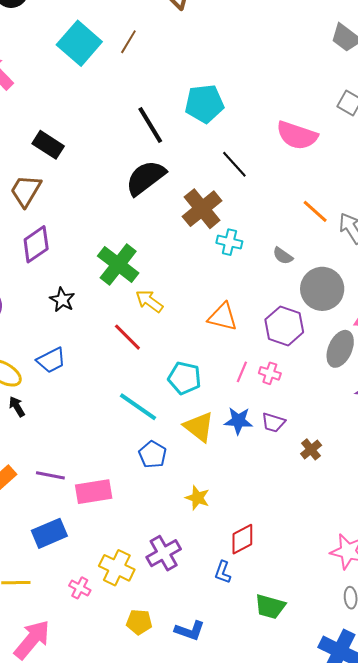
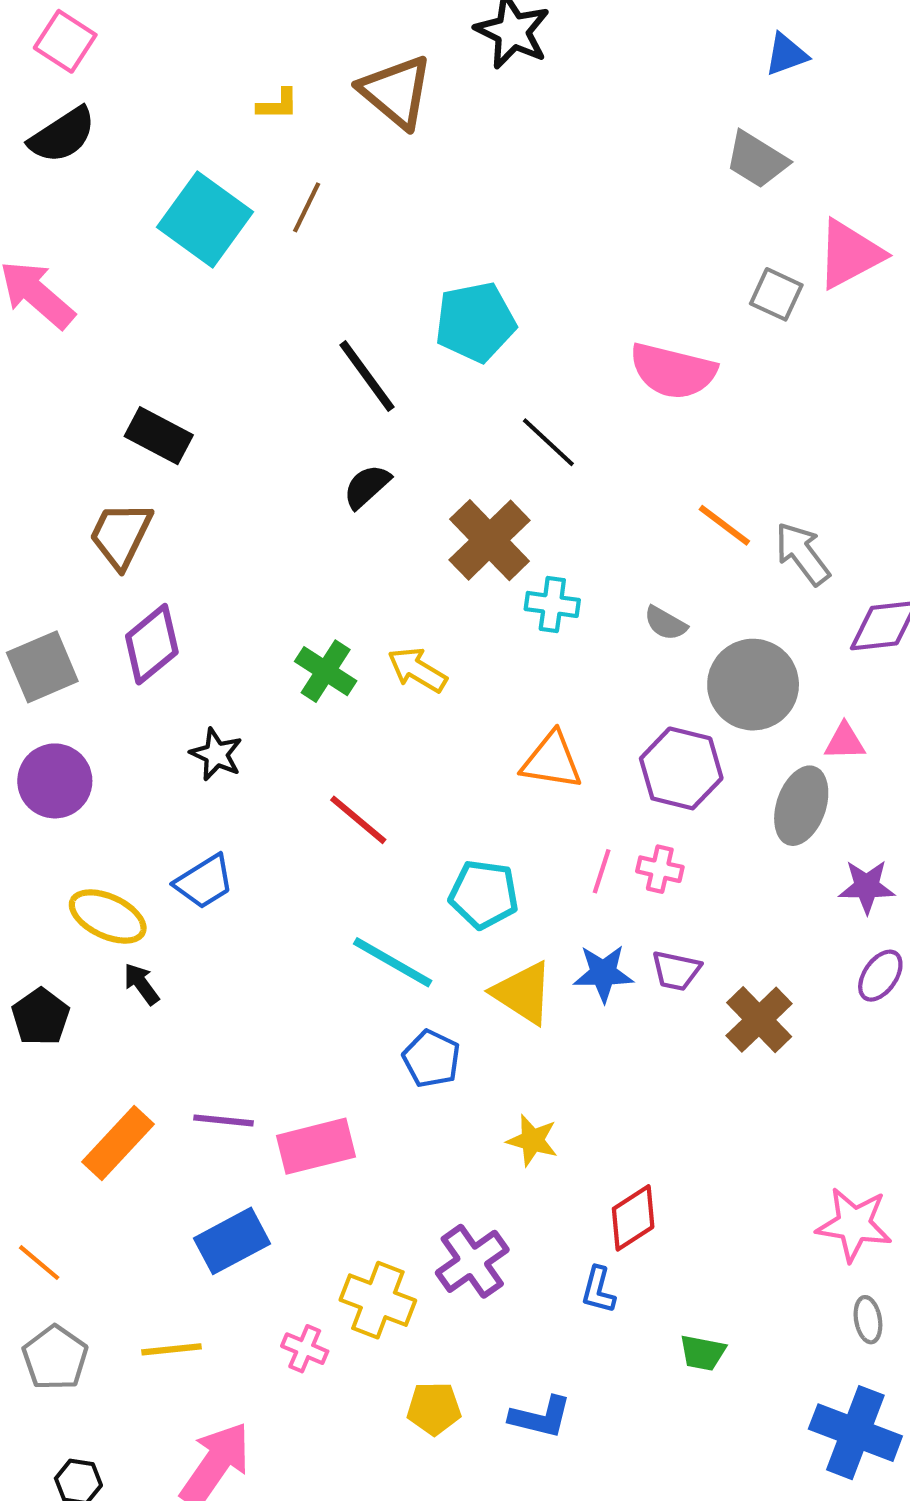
black semicircle: (146, 178) -> (367, 486), size x0.6
green cross: (118, 264) -> (326, 671), size x0.7
yellow arrow: (149, 301) -> (417, 670), moved
brown cross: (311, 449) -> (759, 1020), size x1.5
green trapezoid: (270, 607) -> (703, 1353), size x0.7

